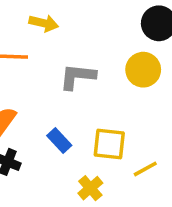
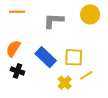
blue rectangle: (59, 141) -> (46, 57), size x1.5
yellow line: (145, 169) -> (86, 75), moved

